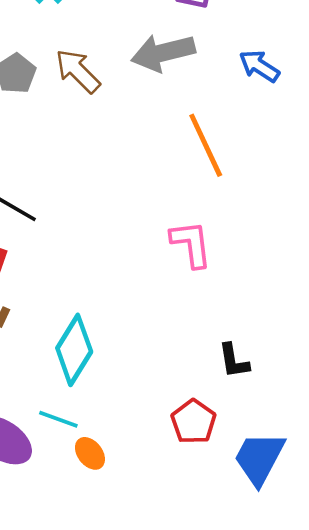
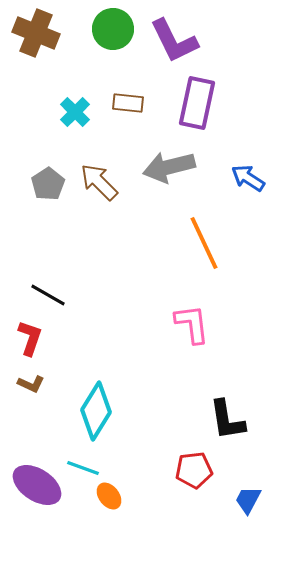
black L-shape: (234, 361) -> (227, 420), size x1.4
red pentagon: (194, 422) -> (194, 470), turned 30
blue trapezoid: (259, 458) -> (248, 500), size x0.6

